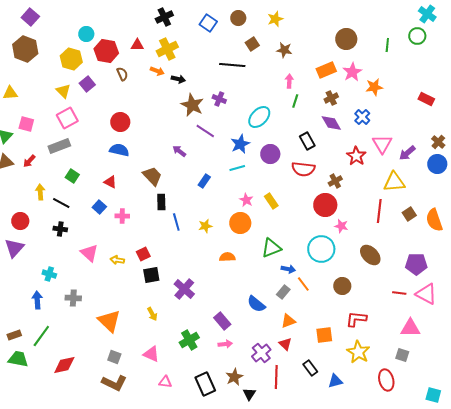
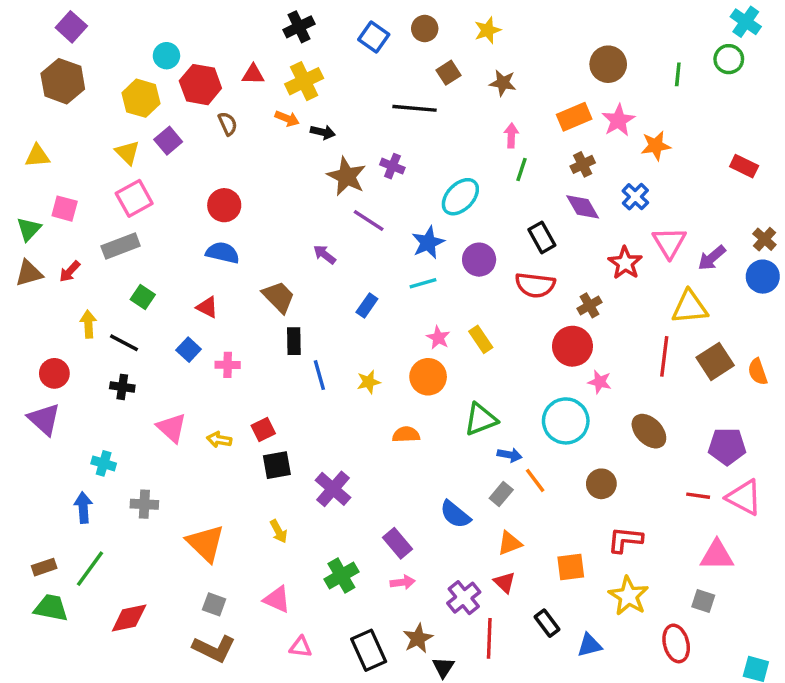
brown square: (409, 214) -> (715, 361), size x1.5
orange semicircle: (434, 220) -> (758, 372), size x0.7
purple triangle: (14, 248) -> (44, 419), turned -30

